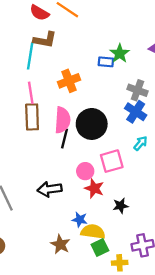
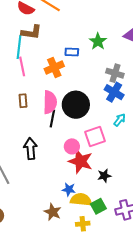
blue rectangle: (106, 62) -> (72, 52), moved
pink line: (31, 93) -> (22, 66), moved
brown rectangle: (32, 117) -> (23, 101), size x0.6
red star: (94, 188) -> (81, 161), size x1.4
black arrow: (50, 189) -> (30, 149), moved, turned 95
green square: (100, 247) -> (98, 206), moved
yellow cross: (120, 263) -> (83, 224), moved

